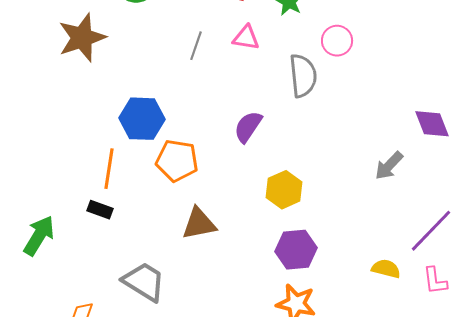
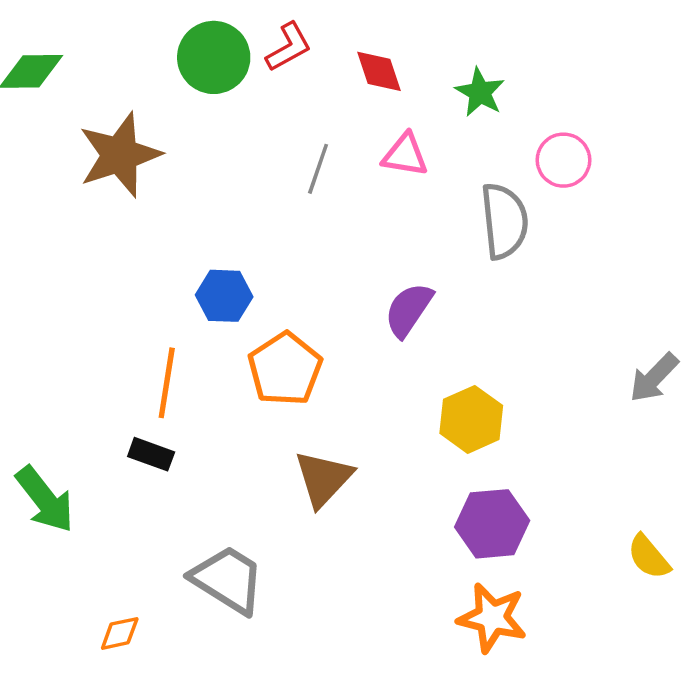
blue hexagon: (142, 119) -> (224, 296), size x0.7
orange pentagon: (177, 161) -> (285, 369), turned 30
brown triangle: (199, 224) -> (323, 479), turned -36
green arrow: (39, 236) -> (45, 499), turned 111
yellow semicircle: (386, 269) -> (649, 557), turned -144

